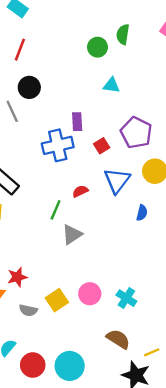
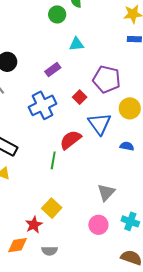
purple rectangle: (77, 122) -> (53, 70), moved, turned 70
red semicircle: (80, 191) -> (71, 140), size x1.6
blue semicircle: (142, 213) -> (127, 146), turned -80
gray triangle: (72, 234) -> (106, 192), moved
yellow square: (57, 300) -> (52, 208), moved

